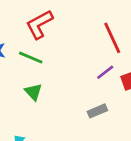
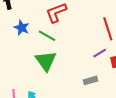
green triangle: (33, 92) -> (46, 61), size x1.6

